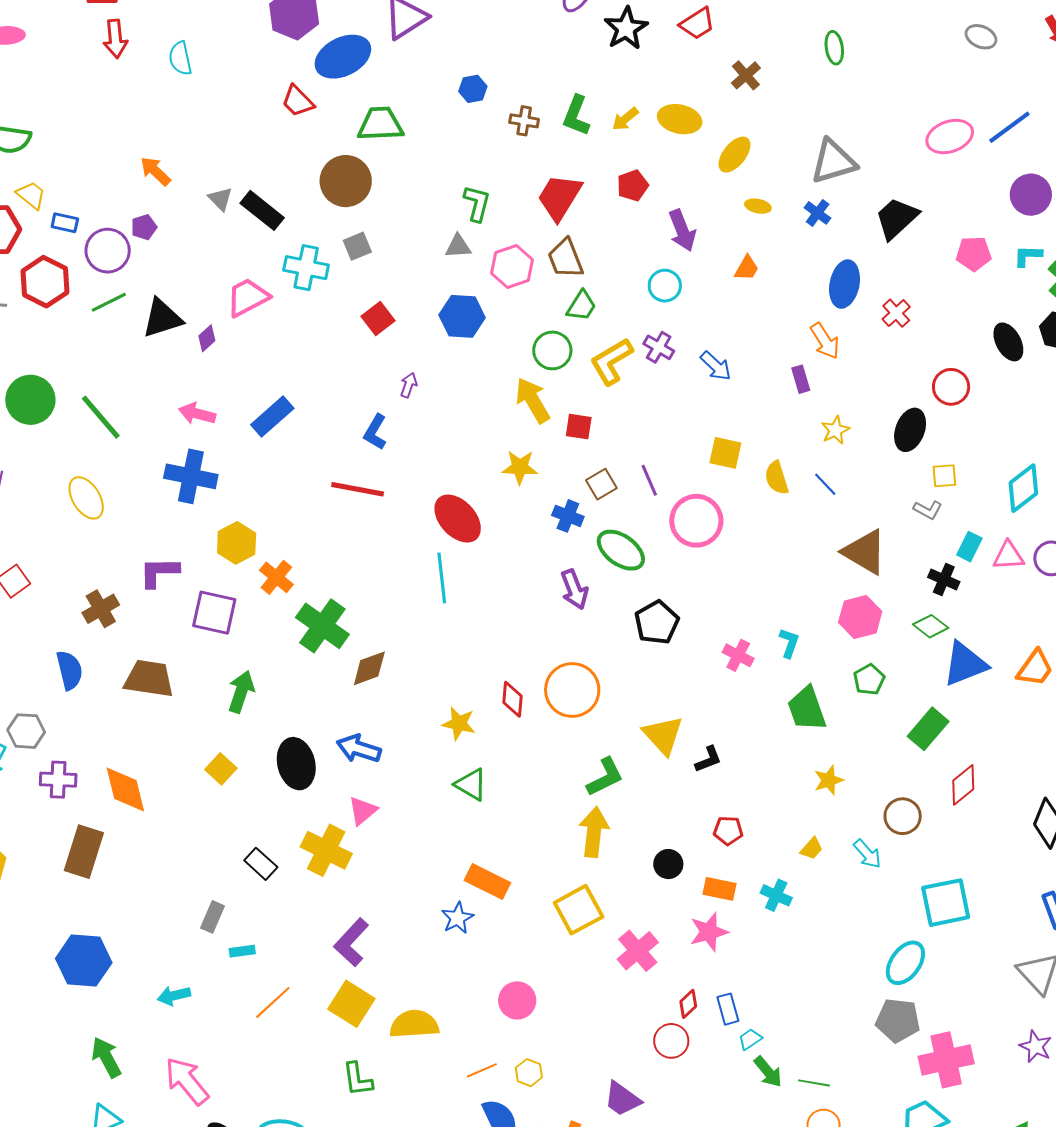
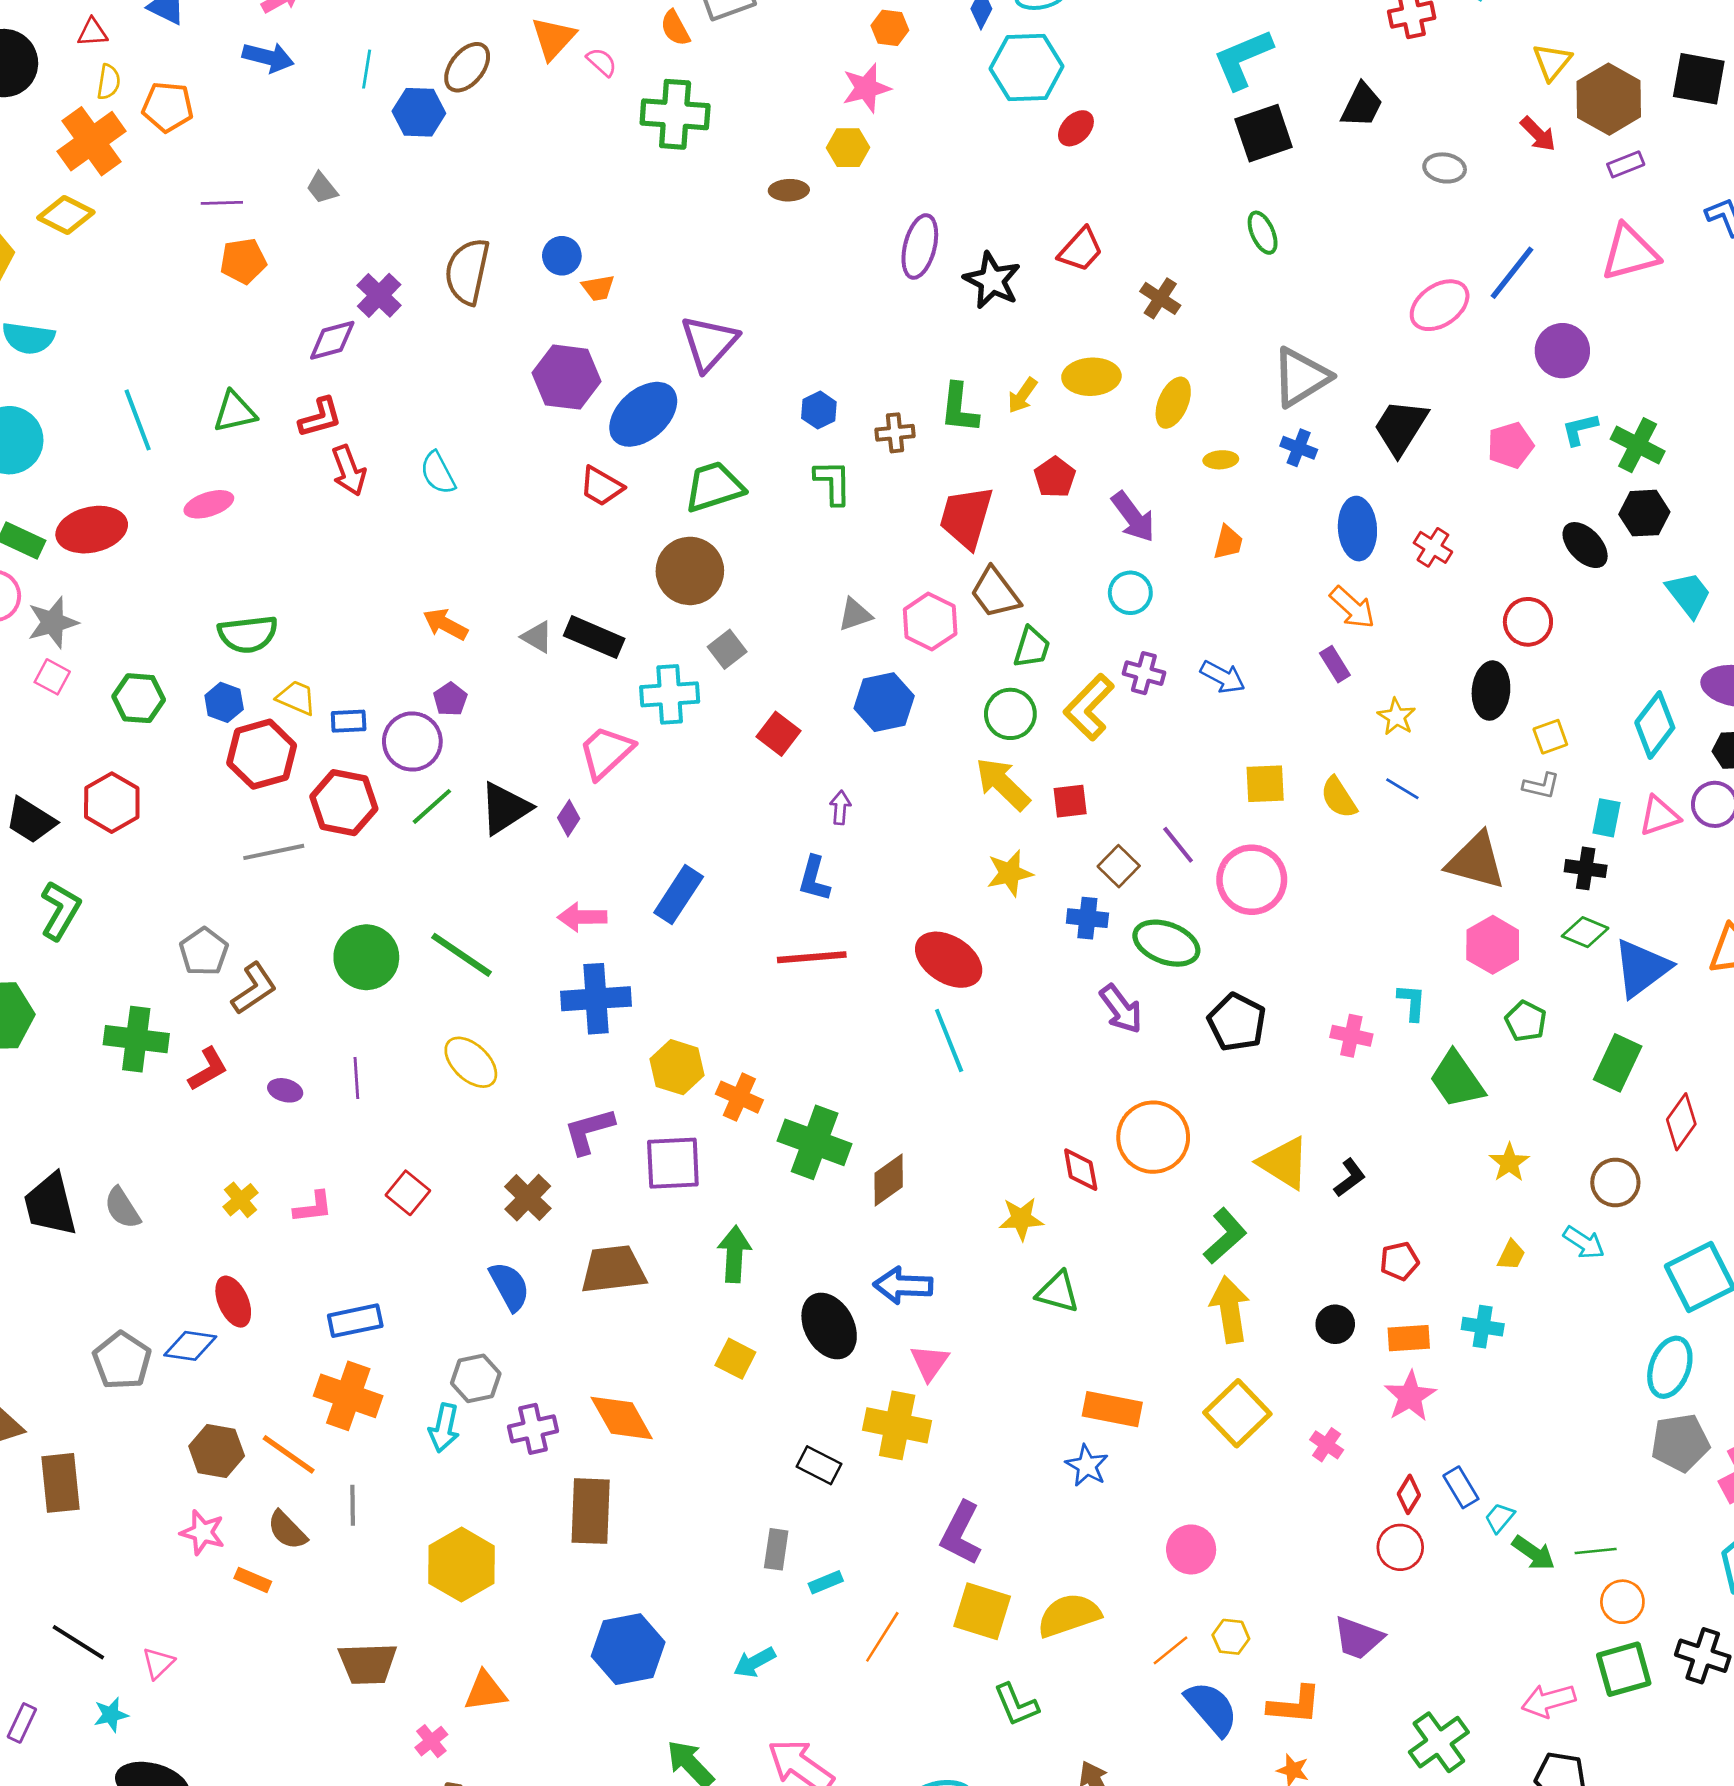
green L-shape: (477, 203) -> (833, 482), moved
pink cross: (638, 951) -> (1327, 1445), size x0.6

